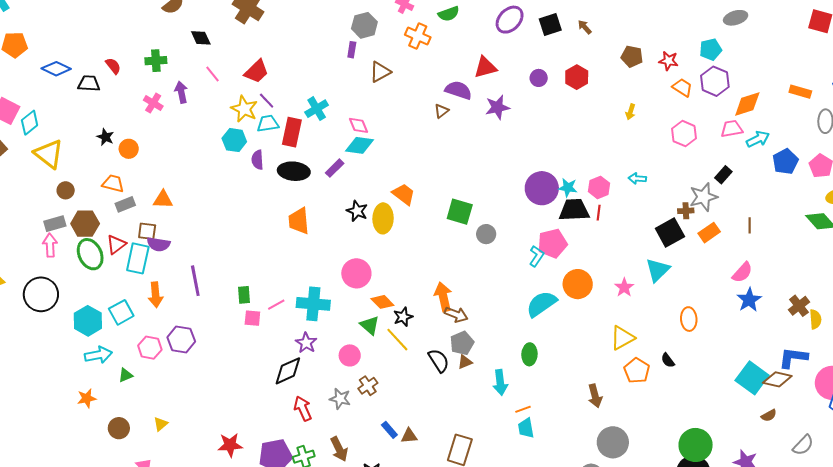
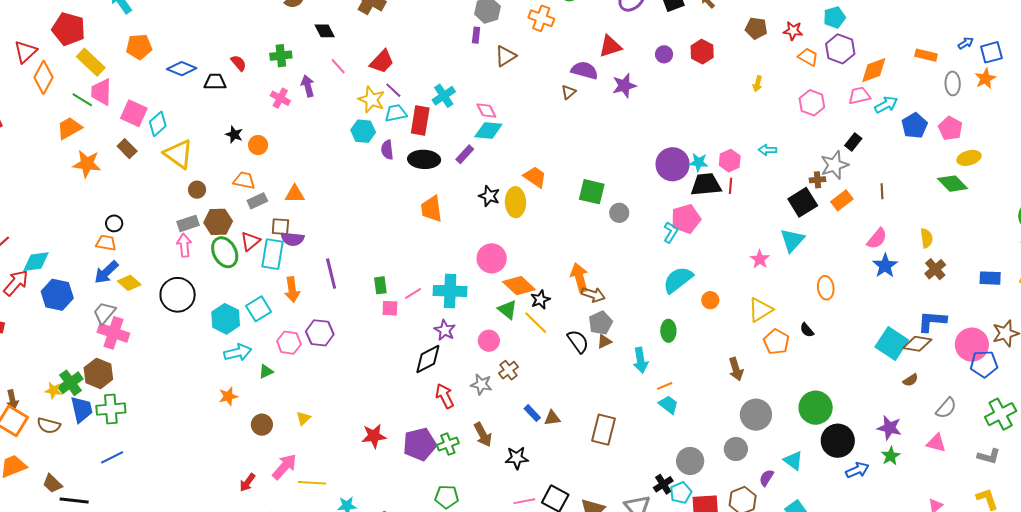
orange circle: (578, 284) -> (710, 300), moved, size x0.6
orange diamond: (382, 302) -> (519, 286), size x1.4
yellow semicircle: (815, 319) -> (926, 238), moved
cyan trapezoid: (526, 428) -> (668, 405), turned 140
green circle: (696, 445) -> (816, 408), moved

